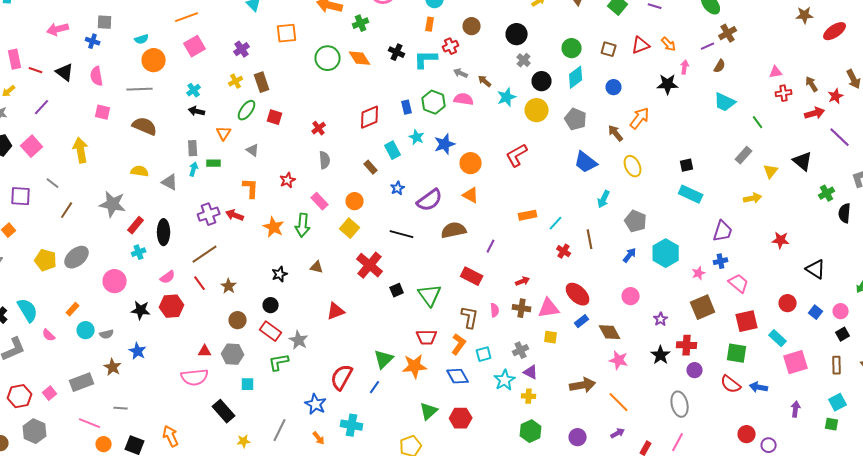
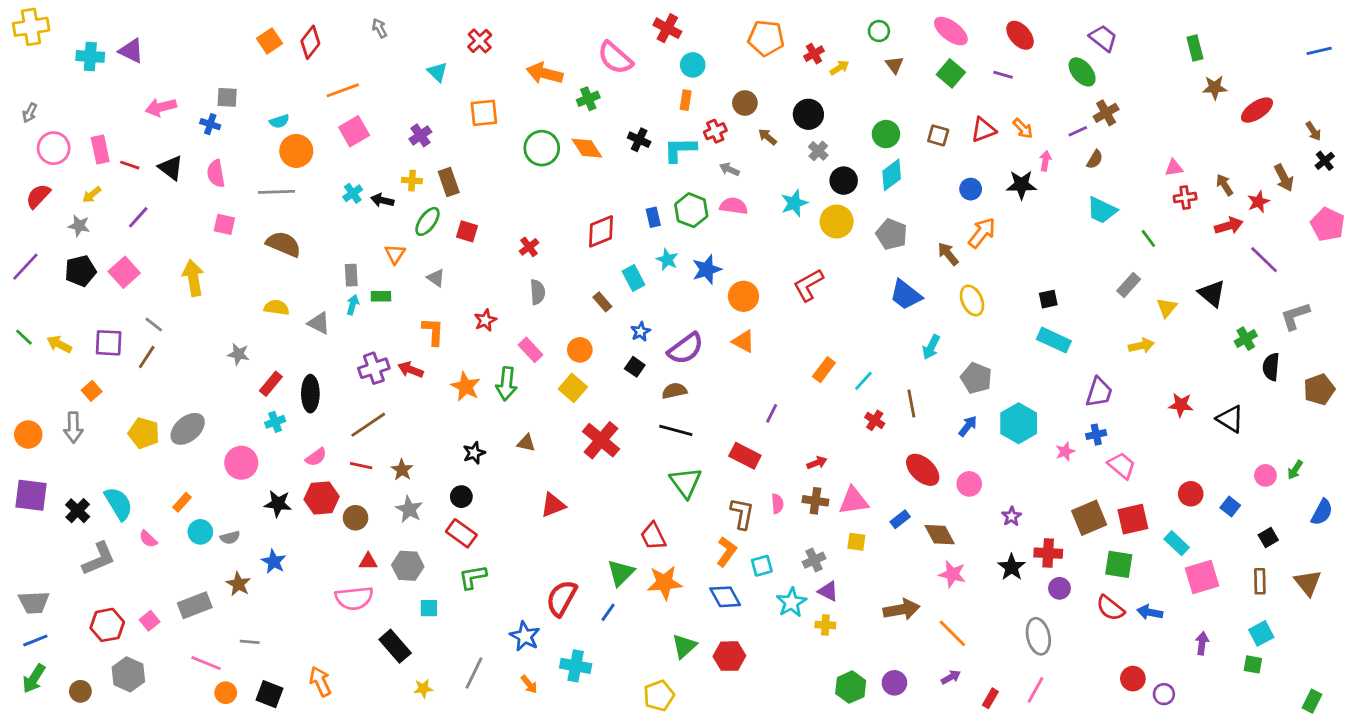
yellow cross: (236, 81) -> (412, 181), turned 32
brown arrow: (485, 81) -> (767, 137), moved
blue circle: (614, 87) -> (971, 189), moved
black arrow: (197, 111) -> (382, 200), moved
gray star: (113, 204) -> (238, 354), size x0.6
brown line: (67, 210) -> (147, 357), moved
orange rectangle: (528, 215) -> (824, 370), turned -42
brown semicircle: (454, 230) -> (674, 391), moved, size x0.7
black line: (402, 234) -> (676, 430), moved
black triangle: (816, 269) -> (1230, 419), moved
red line: (200, 283) -> (361, 466), turned -42
black square: (397, 290) -> (635, 367), moved, turned -32
red ellipse: (578, 294) -> (923, 470), moved
brown square: (703, 307) -> (1089, 518), moved
pink circle: (841, 311) -> (1265, 475), moved
brown circle: (238, 320) -> (356, 518), moved
red trapezoid: (427, 337) -> (653, 536), moved, turned 65
gray star: (299, 340) -> (409, 509), moved
green hexagon: (531, 431) -> (851, 687), moved

